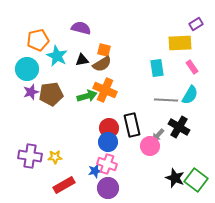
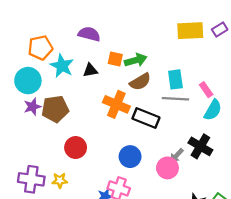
yellow rectangle: (180, 43) -> (190, 31), moved
brown semicircle: (102, 64) -> (140, 82), moved
pink rectangle: (192, 67) -> (206, 90), moved
green arrow: (87, 96) -> (136, 60), moved
gray line: (166, 100) -> (175, 99), moved
black rectangle: (132, 125) -> (146, 118), moved, turned -55
red circle: (109, 128) -> (76, 148), moved
blue circle: (108, 142) -> (130, 157), moved

